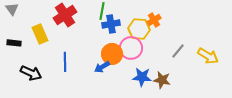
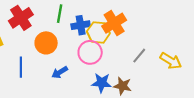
orange cross: (154, 20) -> (114, 23), size x1.6
blue cross: (111, 24) -> (81, 25), moved
orange circle: (112, 54) -> (46, 43), moved

